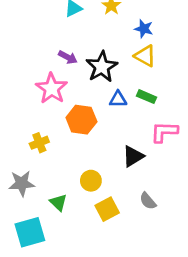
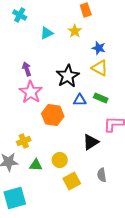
purple arrow: (68, 57) -> (27, 69), moved, turned -136
yellow cross: (39, 143) -> (24, 141), moved
gray semicircle: (148, 201) -> (102, 175), turned 32
green triangle: (58, 202) -> (36, 165), moved, turned -40

